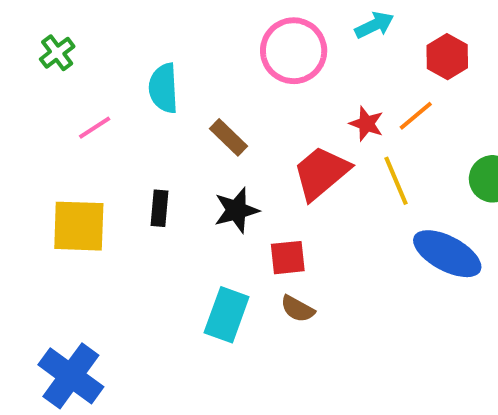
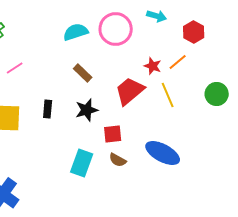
cyan arrow: (374, 25) -> (157, 16), turned 42
cyan semicircle: (164, 88) -> (76, 32), moved, turned 75
blue ellipse: (447, 254) -> (163, 153), moved

